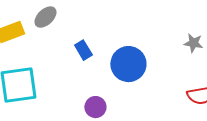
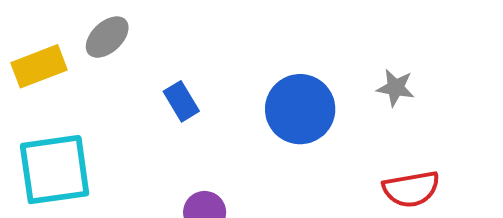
blue circle: (128, 64) -> (300, 109), moved

